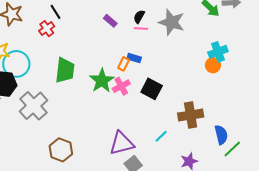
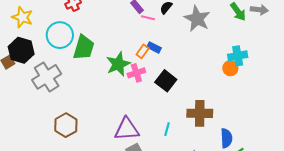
pink line: (141, 29) -> (148, 18), moved
cyan circle: (16, 64) -> (60, 35), moved
cyan line: (161, 136) -> (167, 129), turned -40

